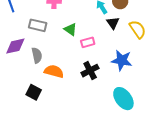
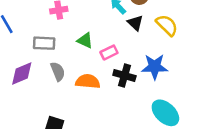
gray semicircle: (37, 55) -> (58, 71), moved
orange semicircle: (54, 71) -> (88, 81), moved
black cross: (90, 71) -> (124, 76), moved, turned -36

